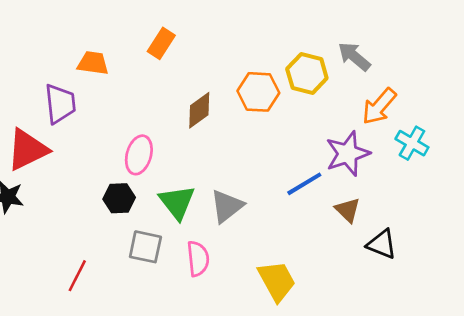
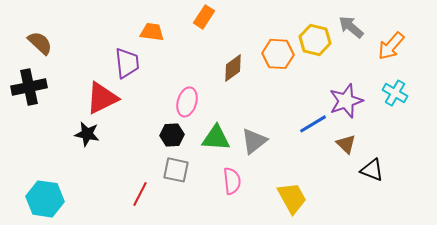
orange arrow: (379, 106) -> (391, 46), moved
green triangle: (177, 202) -> (216, 138), turned -48
gray square: (145, 247) -> (176, 170), moved

